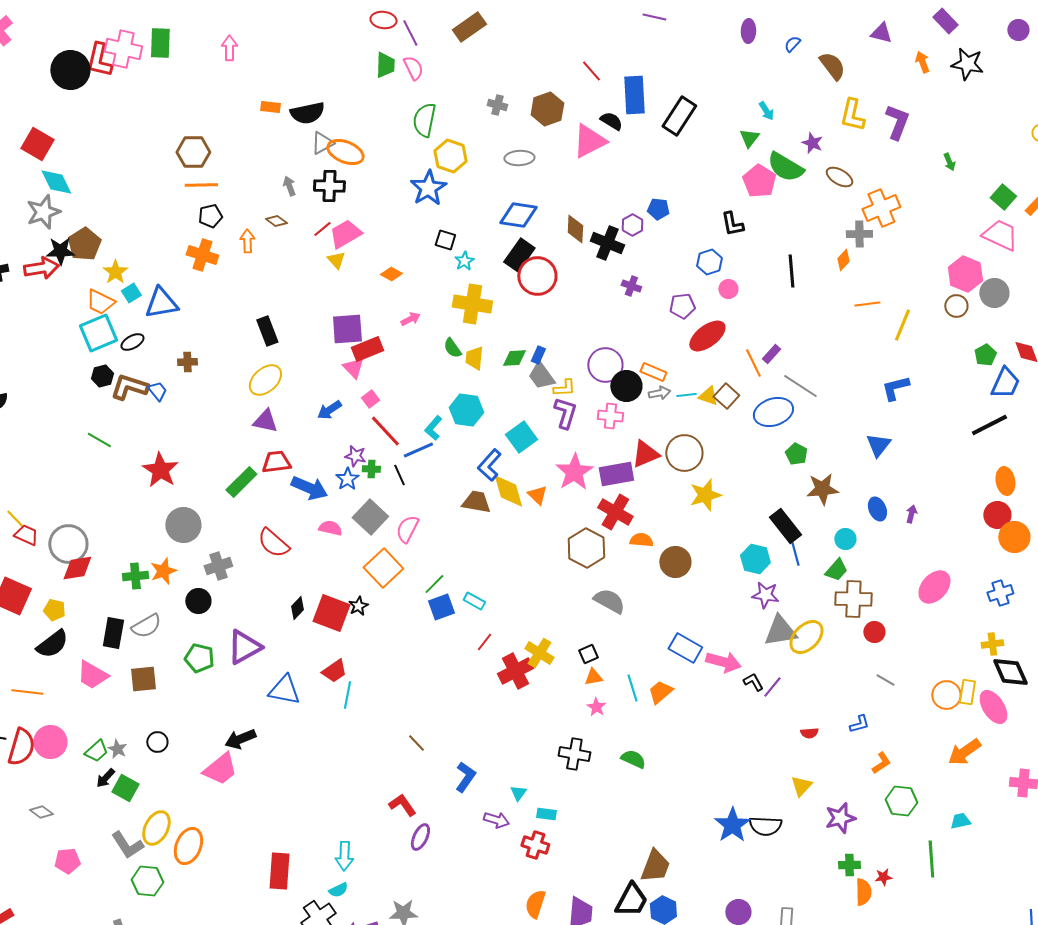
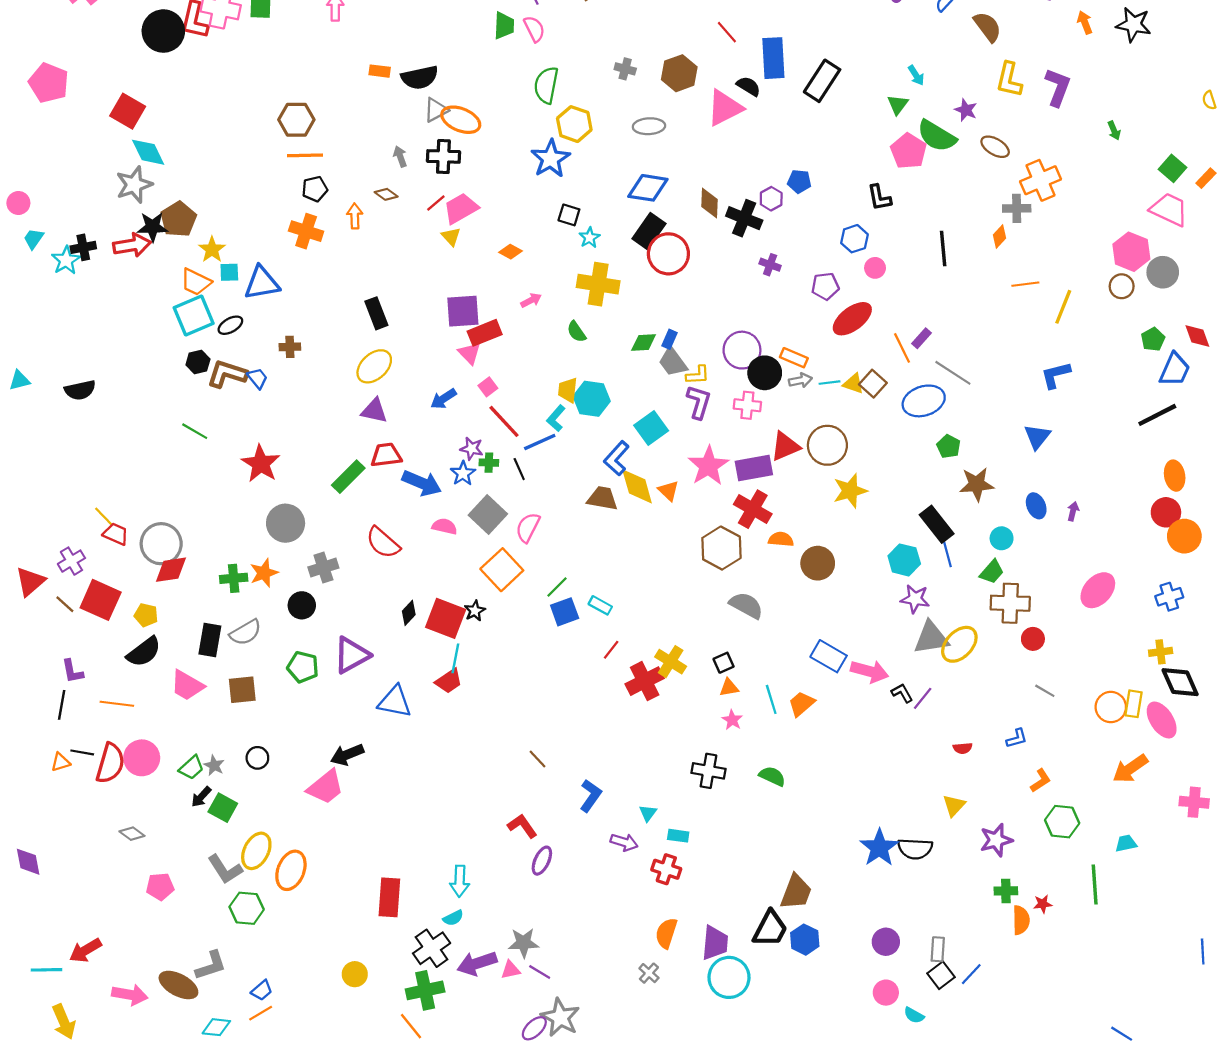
cyan square: (131, 293) -> (229, 272), turned 30
yellow trapezoid: (474, 358) -> (568, 390), moved
cyan line: (347, 695) -> (455, 658), moved

